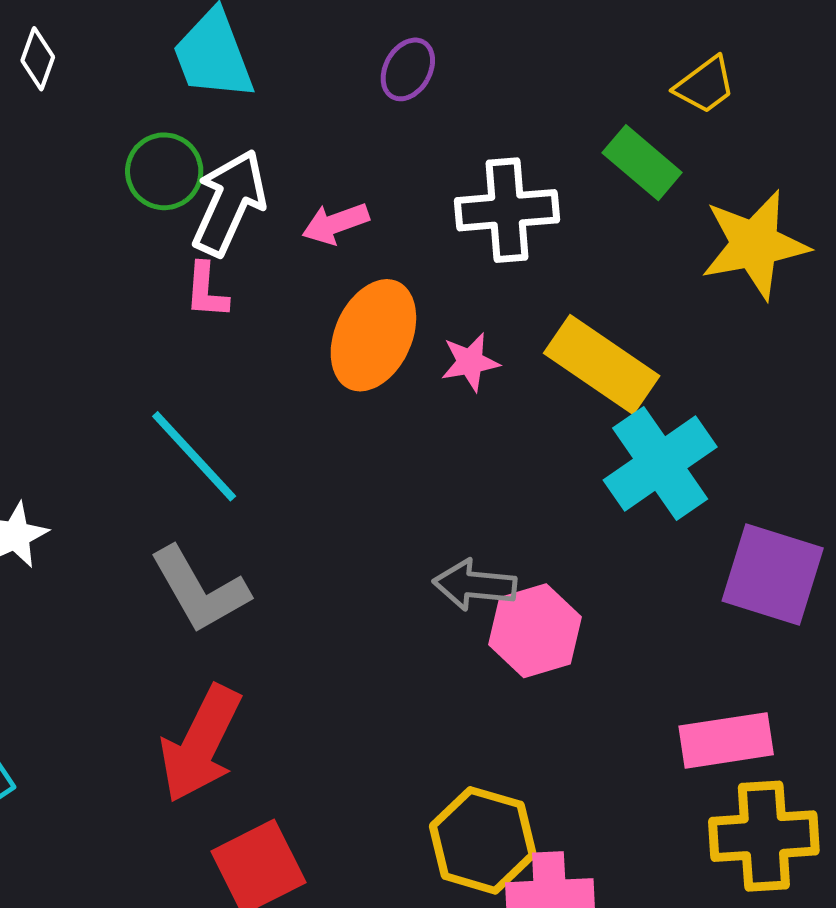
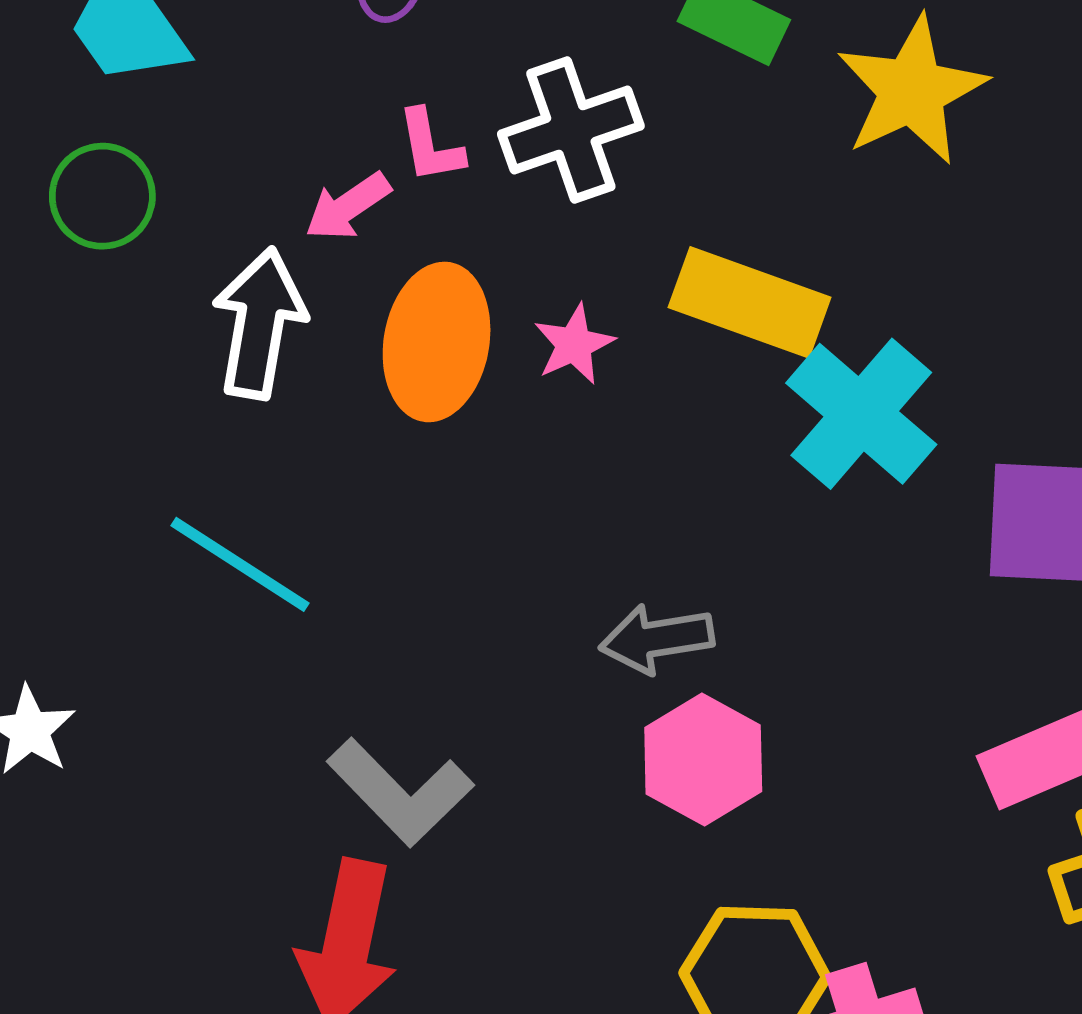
white arrow: (229, 203) -> (259, 323), moved
pink L-shape: (206, 291) -> (430, 146), moved
gray L-shape: (199, 590) -> (400, 792), moved
pink hexagon: (535, 631) -> (703, 759), moved

